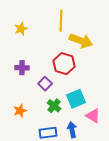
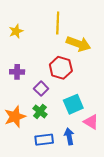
green cross: (54, 106) -> (40, 111), moved
orange star: (20, 111) -> (15, 117), size x1.5

